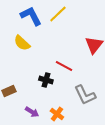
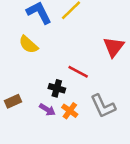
purple arrow: (32, 112) -> (47, 110), moved
orange cross: (57, 114) -> (70, 111), moved

